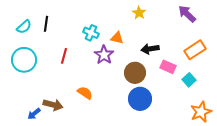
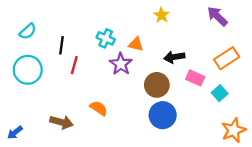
black line: (46, 24) -> (61, 45), moved
blue arrow: (34, 114) -> (15, 133), moved

